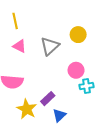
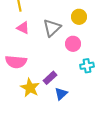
pink circle: (76, 70) -> (73, 44), moved

